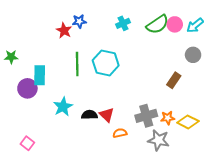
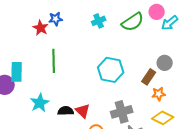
pink circle: (175, 24) -> (157, 12), moved
gray circle: (193, 55) -> (165, 63), moved
cyan hexagon: (106, 63) -> (111, 70), moved
orange star: (168, 118) -> (159, 94), moved

